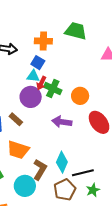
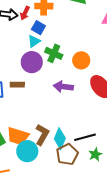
cyan triangle: (33, 76) -> (34, 41), turned -40
red arrow: (41, 83) -> (25, 13), moved
brown rectangle: (16, 119) -> (17, 85), turned -40
orange trapezoid: (18, 150) -> (18, 136), moved
cyan diamond: (62, 162) -> (60, 139), moved

